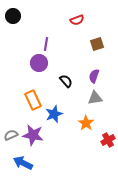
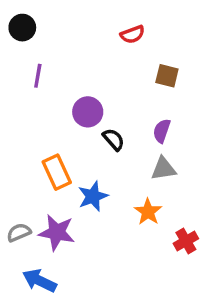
purple line: (46, 44) -> (38, 76), moved
brown square: (97, 44) -> (167, 76), turned 32
purple circle: (39, 63) -> (88, 112), moved

